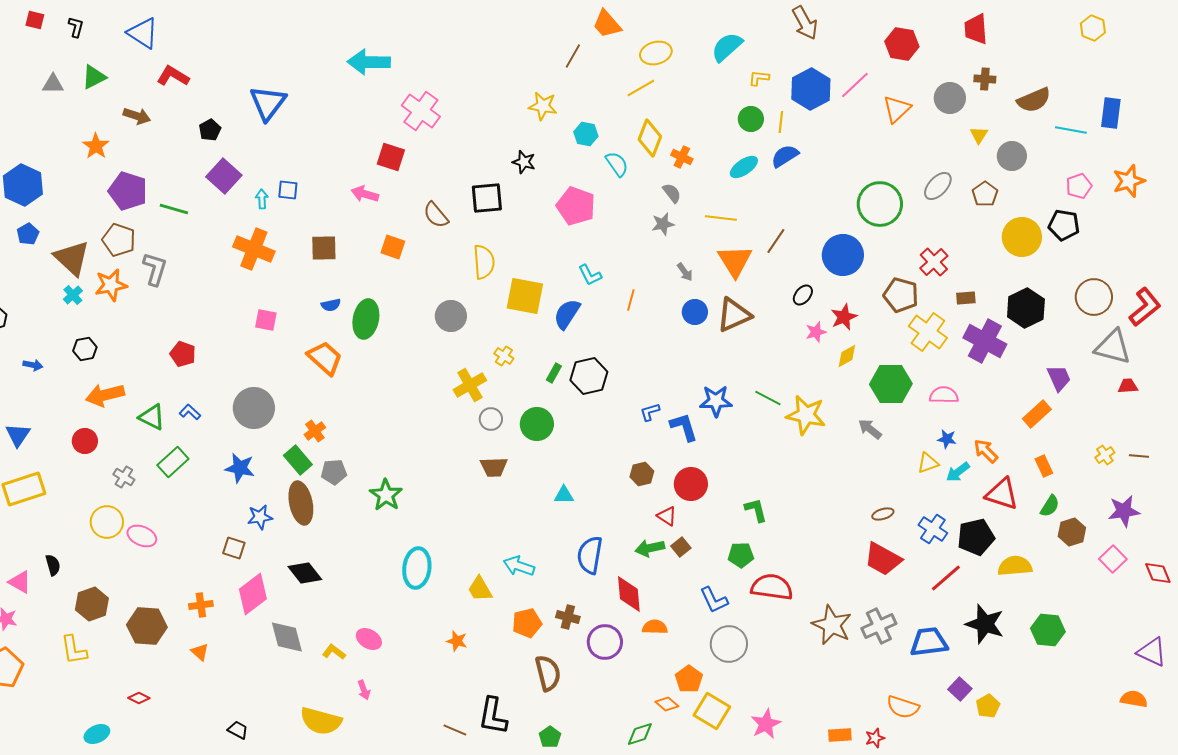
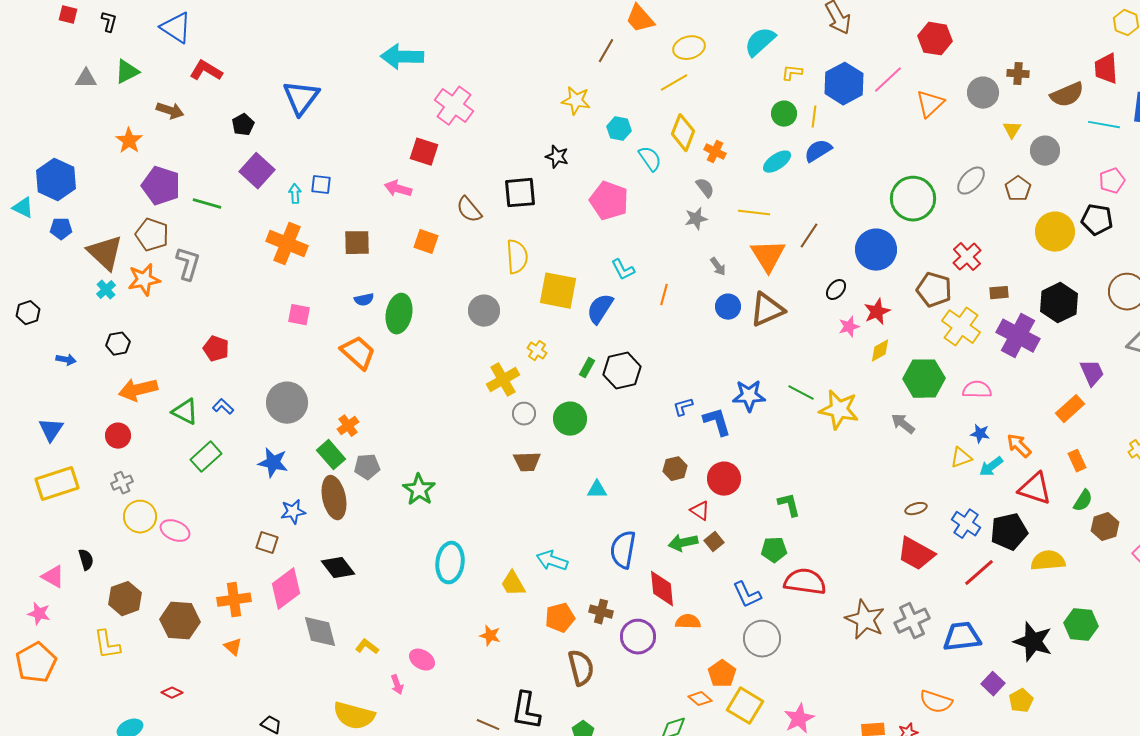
red trapezoid: (976, 29) -> (1106, 69), moved
blue pentagon: (28, 234) -> (61, 229), turned 30
gray cross: (124, 477) -> (122, 483), moved, turned 35
orange cross: (201, 605) -> (234, 600), size x1.4
black star: (985, 624) -> (1033, 642), moved
pink ellipse: (369, 639) -> (422, 660), moved

